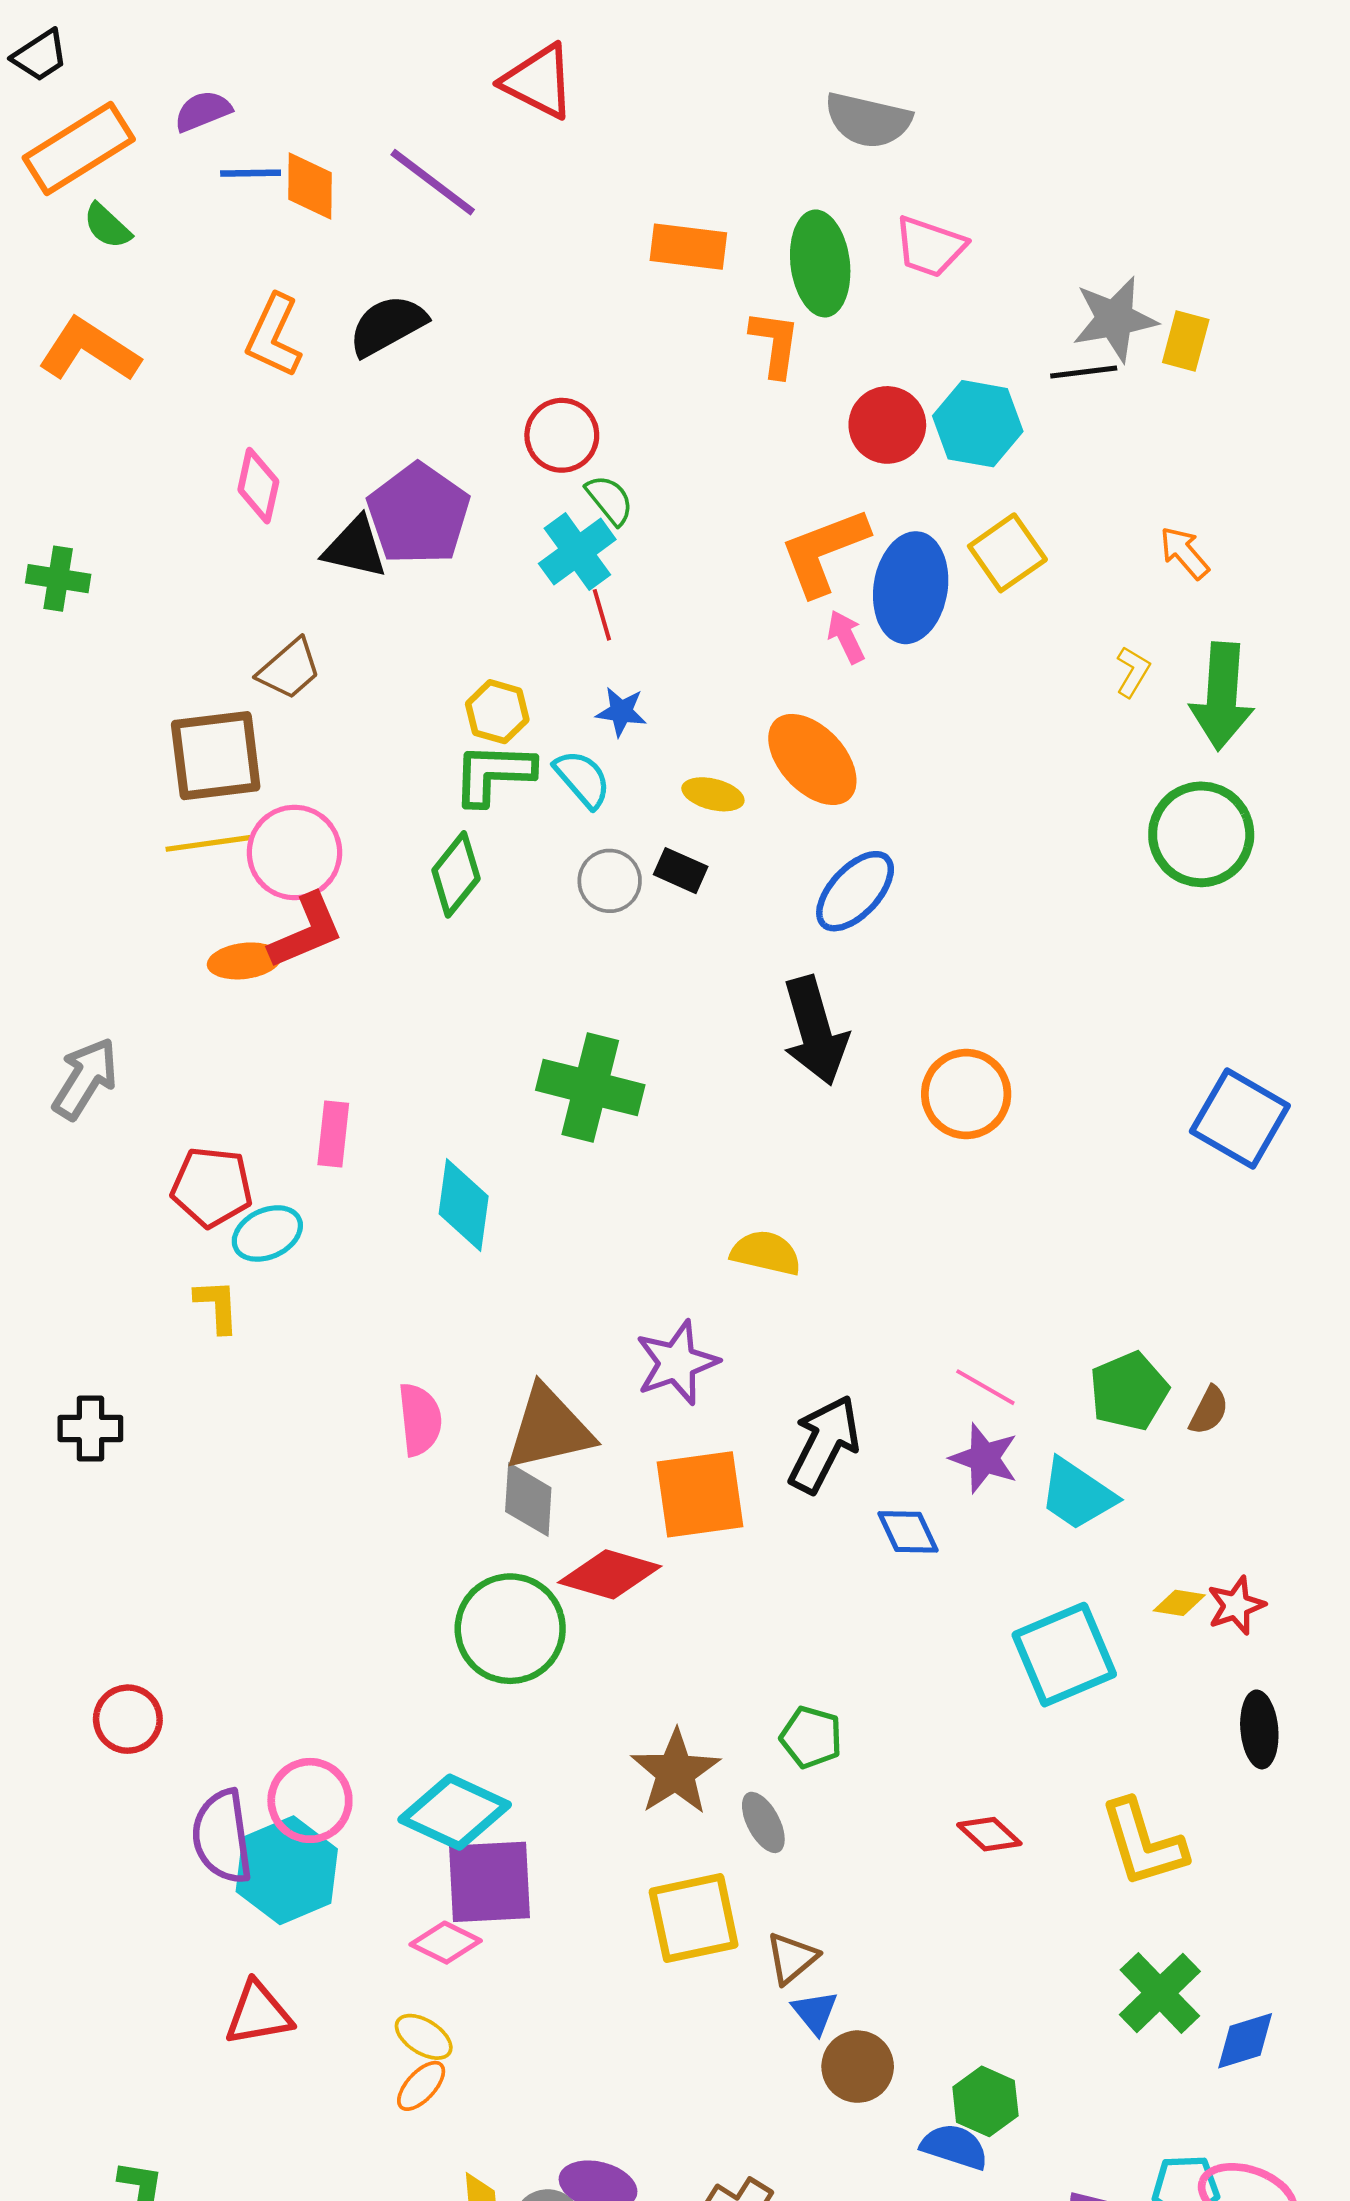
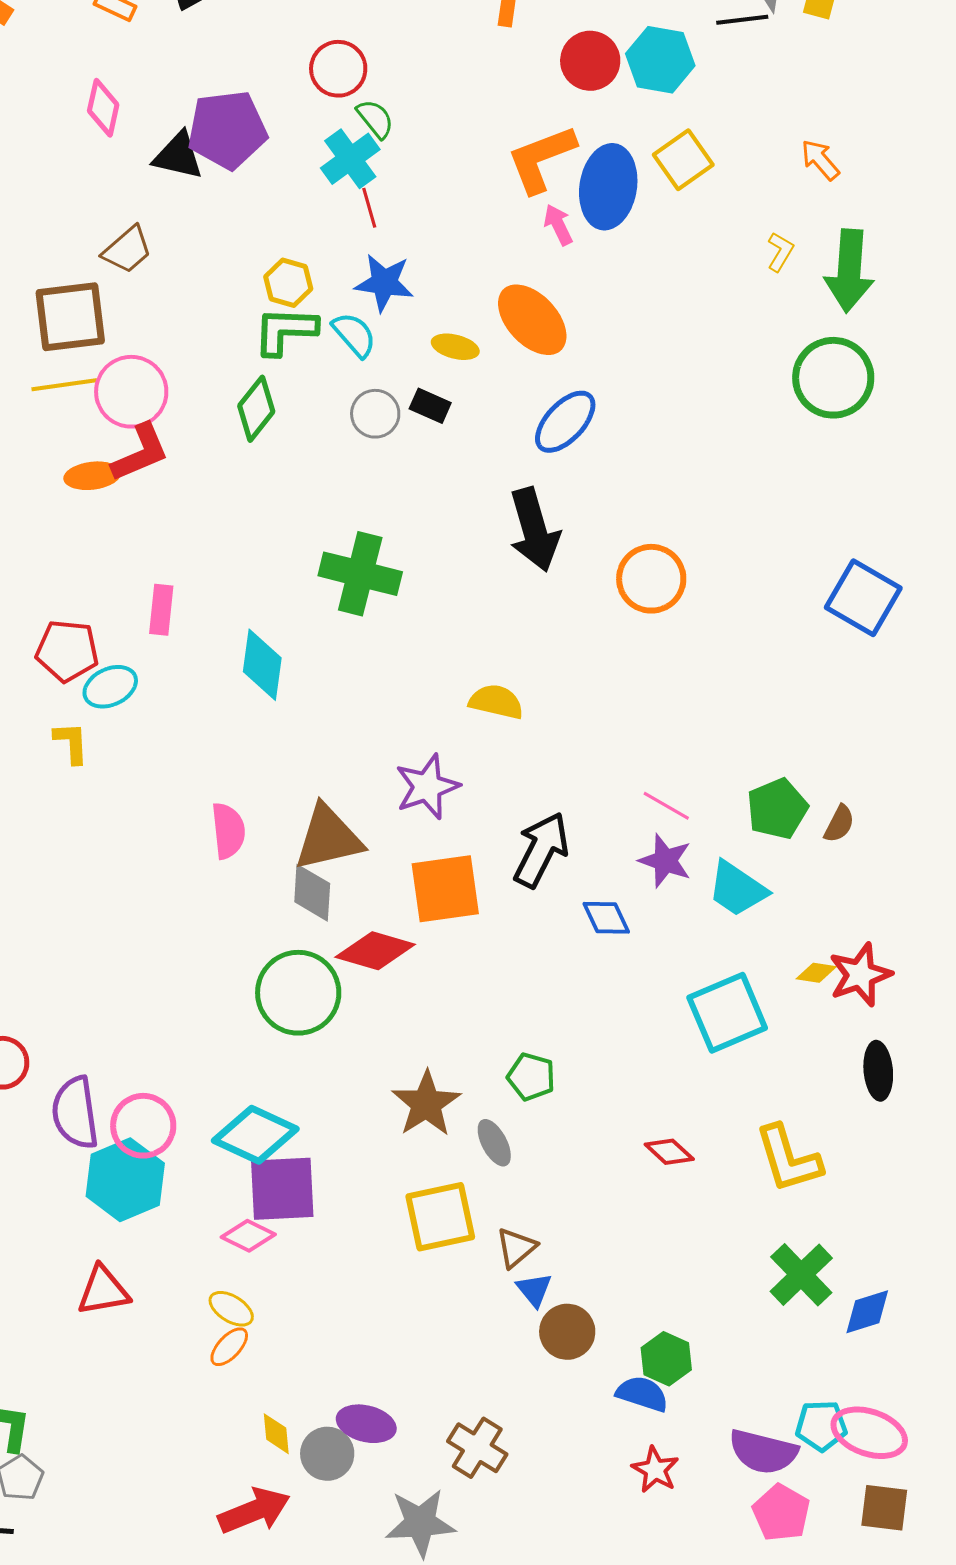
purple pentagon: (418, 514) -> (227, 130), turned 30
blue star: (621, 712) -> (384, 283), size x1.5
red star: (1236, 1605) -> (860, 975), size x1.4
purple semicircle: (222, 1837) -> (75, 1113), moved

